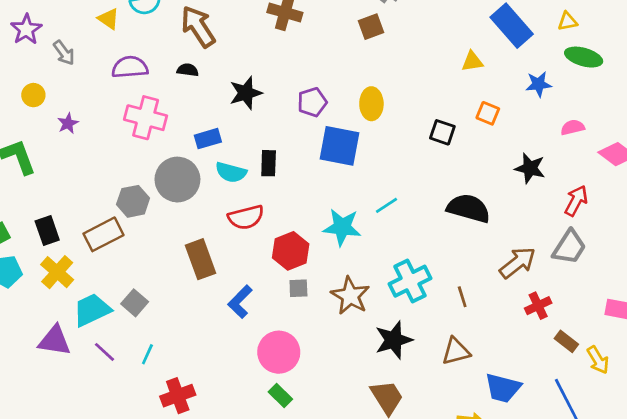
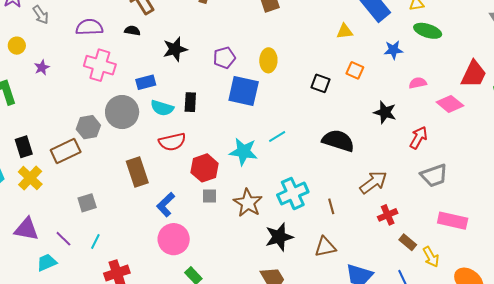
gray trapezoid: (569, 247) -> (434, 175), moved, turned 36
gray square: (135, 303) -> (87, 203), turned 30
cyan trapezoid: (92, 310) -> (47, 262), moved, size x0.7
pink circle: (279, 352) -> (174, 239), moved

